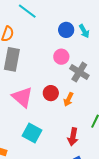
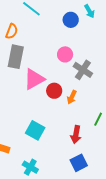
blue circle: (66, 30) -> (71, 20), moved
cyan arrow: (84, 31) -> (89, 11), moved
pink triangle: (22, 97) -> (34, 79), moved, turned 50

